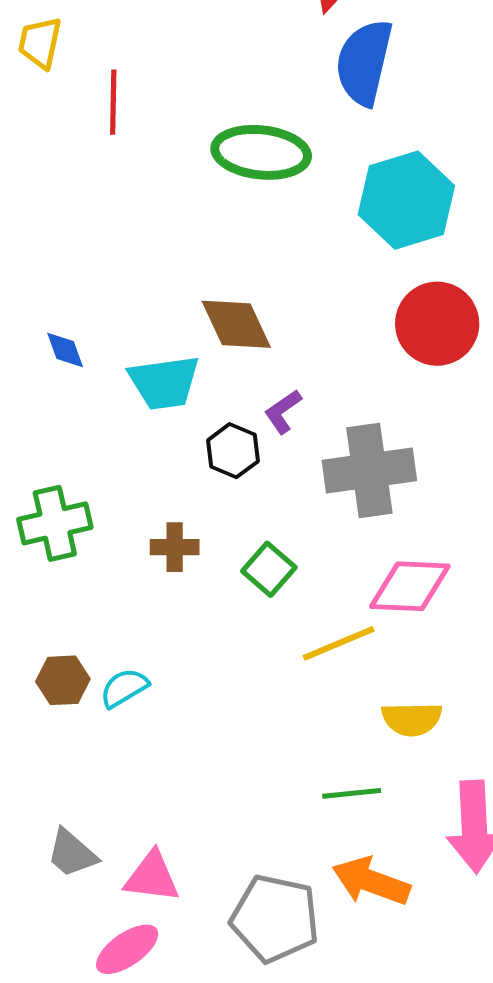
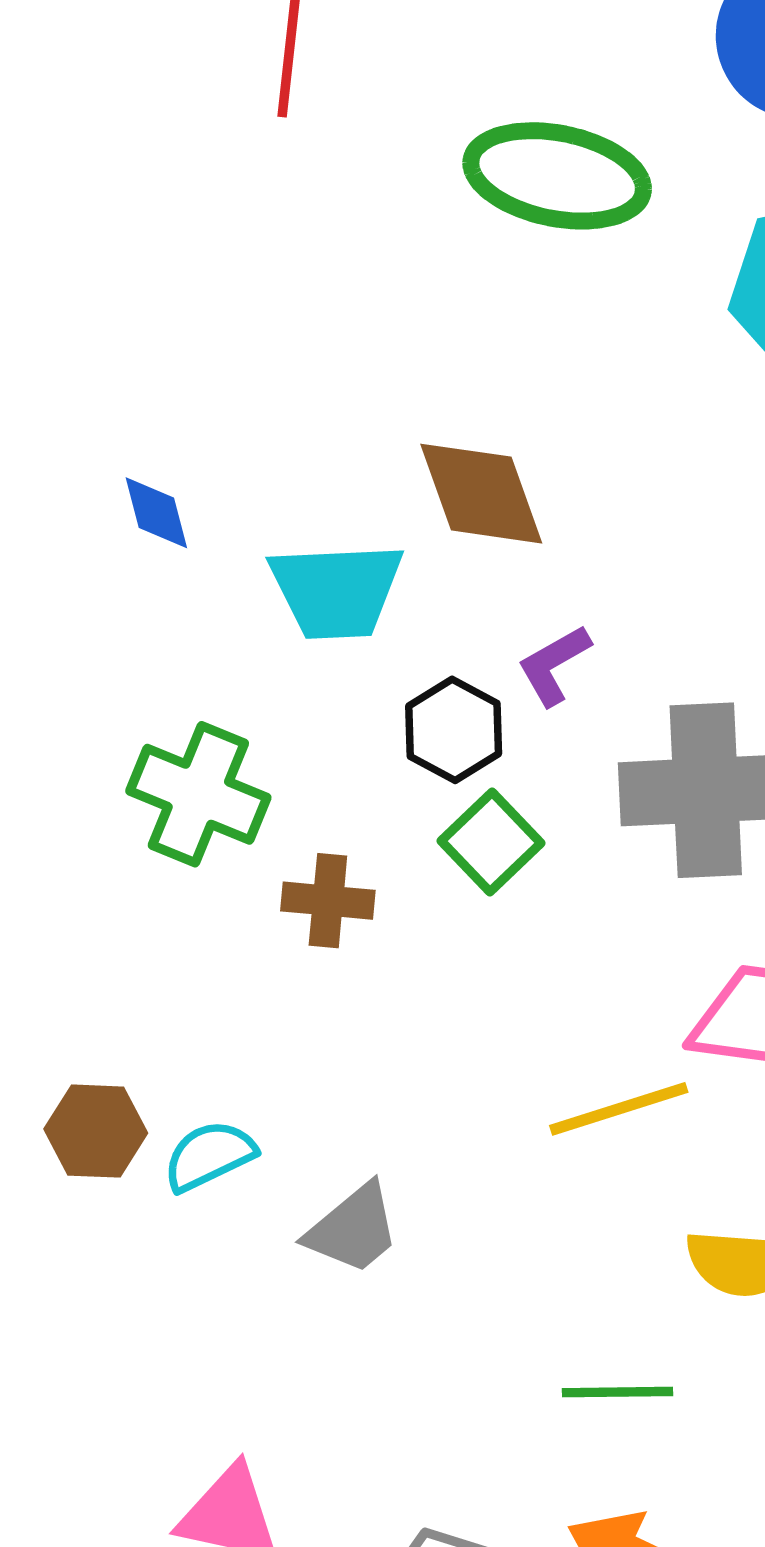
green cross: (55, 523) -> (198, 794), moved, turned 30
green square: (269, 569) -> (491, 842), moved
gray trapezoid: (72, 853) -> (353, 1229), moved, turned -86

